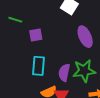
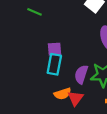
purple square: (36, 35) -> (55, 49), moved

